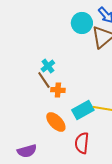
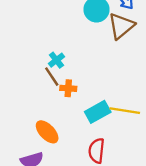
orange ellipse: (56, 122) -> (47, 132), moved

